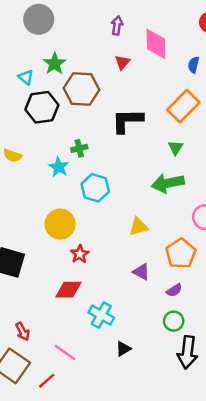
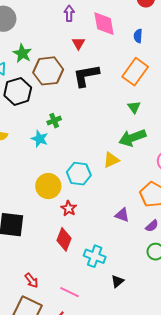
black L-shape: (127, 121) -> (86, 76), moved
cyan hexagon: (95, 188) -> (79, 174), moved
yellow triangle: (138, 227) -> (111, 160), moved
red diamond: (68, 290) -> (64, 239), turned -60

